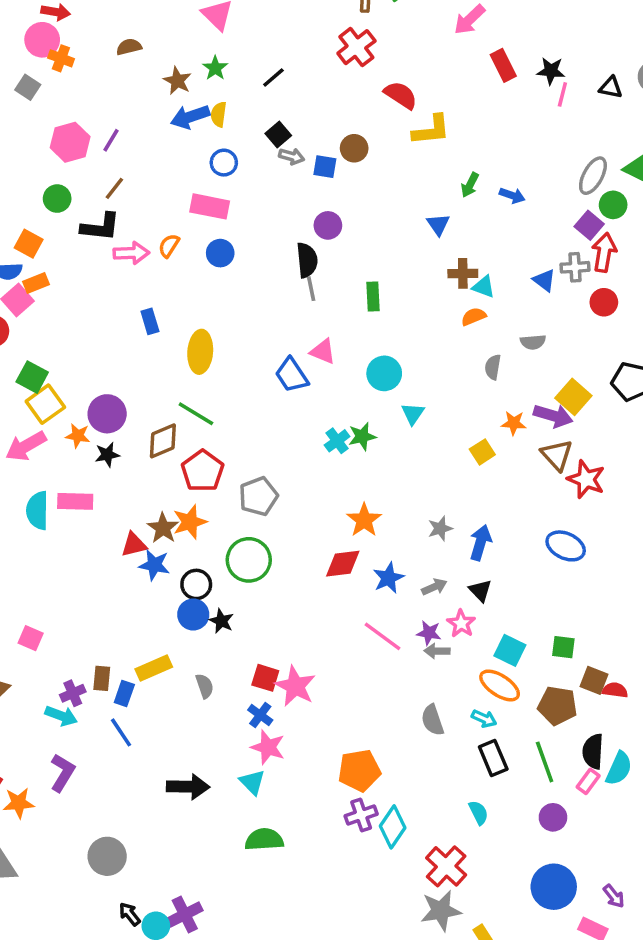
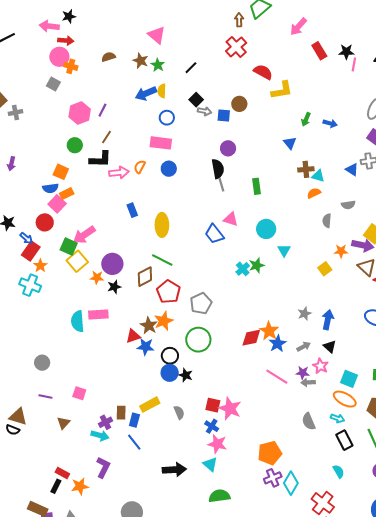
brown star: (177, 81) -> (141, 61), moved
pink arrow: (26, 446) -> (84, 235), moved
orange star: (364, 520) -> (269, 331), moved

